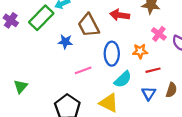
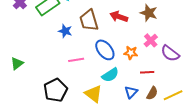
blue ellipse: (112, 54) -> (105, 50), turned -50
red line: (153, 70) -> (147, 72), moved

